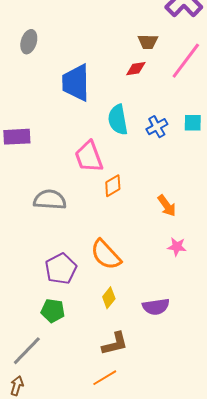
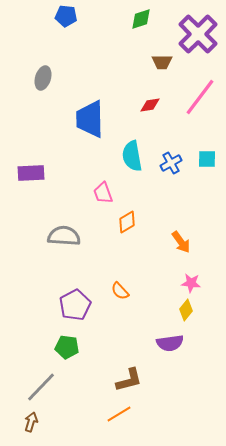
brown trapezoid: (148, 42) -> (162, 62), moved
pink trapezoid: (89, 157) -> (103, 193), size x0.7
orange semicircle: (106, 255) -> (120, 291), size x0.6
yellow diamond: (109, 298) -> (186, 310), moved

